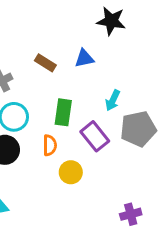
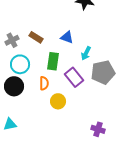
blue triangle: (84, 58) -> (67, 37), moved, turned 32
brown rectangle: (45, 63) -> (36, 37), moved
purple cross: (131, 214) -> (98, 129), turned 32

